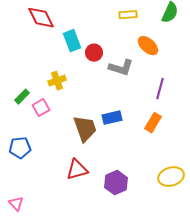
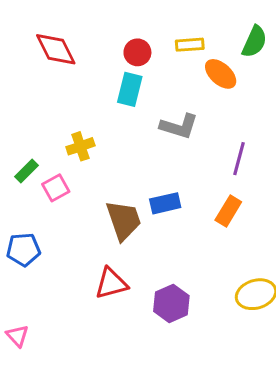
cyan rectangle: (72, 41) -> (130, 89), moved, turned 35
orange ellipse: (148, 46) -> (221, 74), moved
red circle: (94, 53) -> (137, 52), moved

